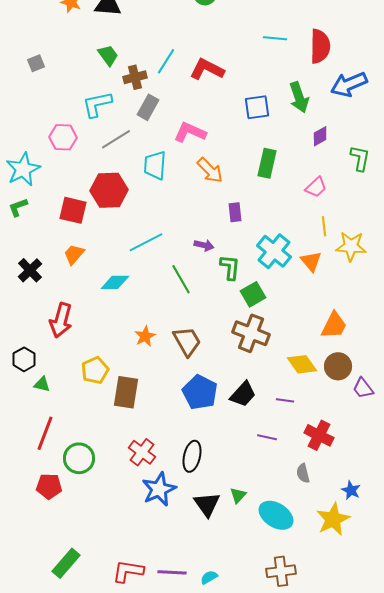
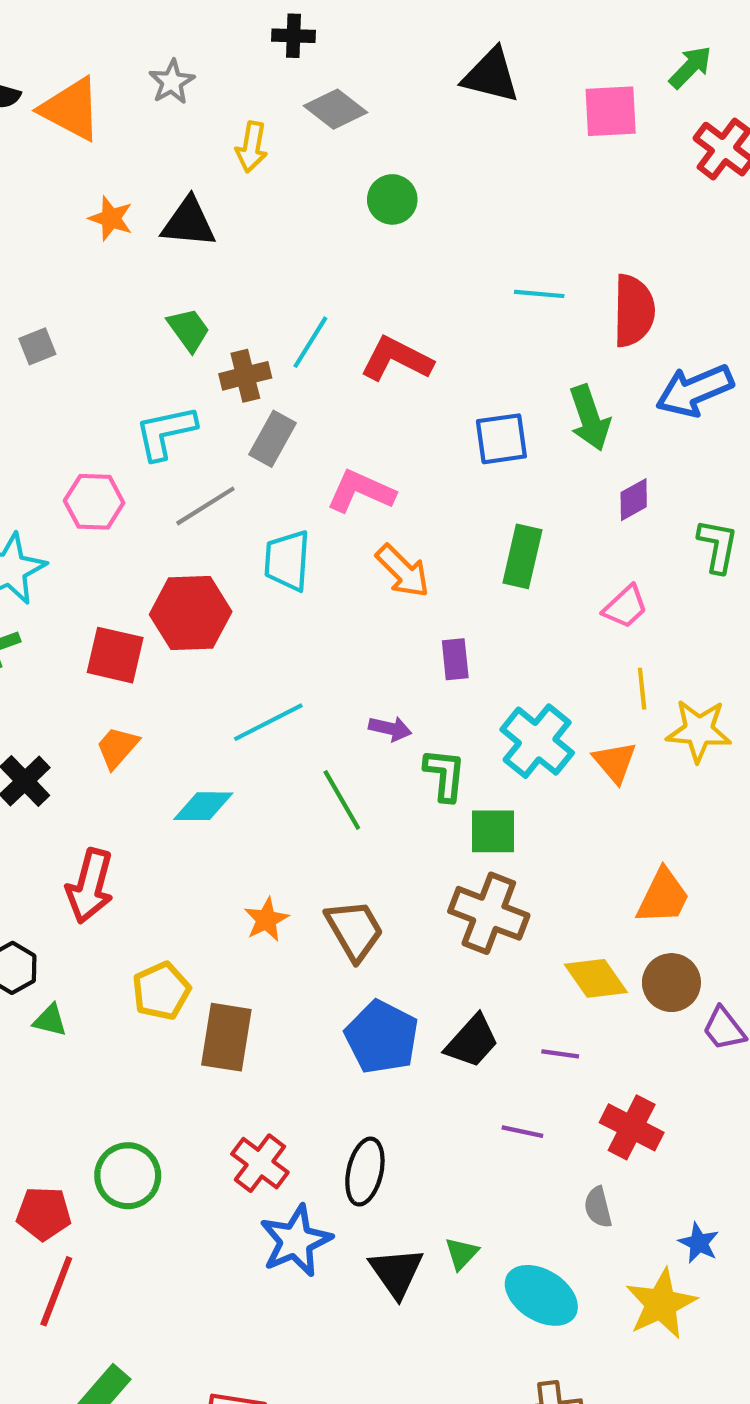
green square: (253, 294) -> (493, 831), turned 30
red line: (45, 433) -> (56, 1291), moved
red pentagon: (49, 486) -> (44, 1214), moved

